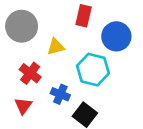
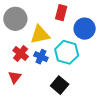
yellow triangle: (56, 47) -> (40, 35), size x1.5
blue cross: (60, 94) -> (41, 57), moved

